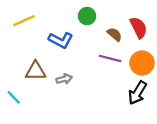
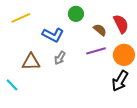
purple line: (110, 58) -> (96, 51), turned -30
gray arrow: (64, 79) -> (60, 58), moved, turned 136

